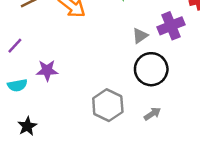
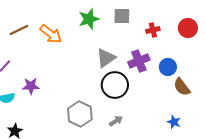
purple cross: (171, 26) -> (139, 61), moved
gray triangle: (140, 36) -> (106, 58), size x1.5

